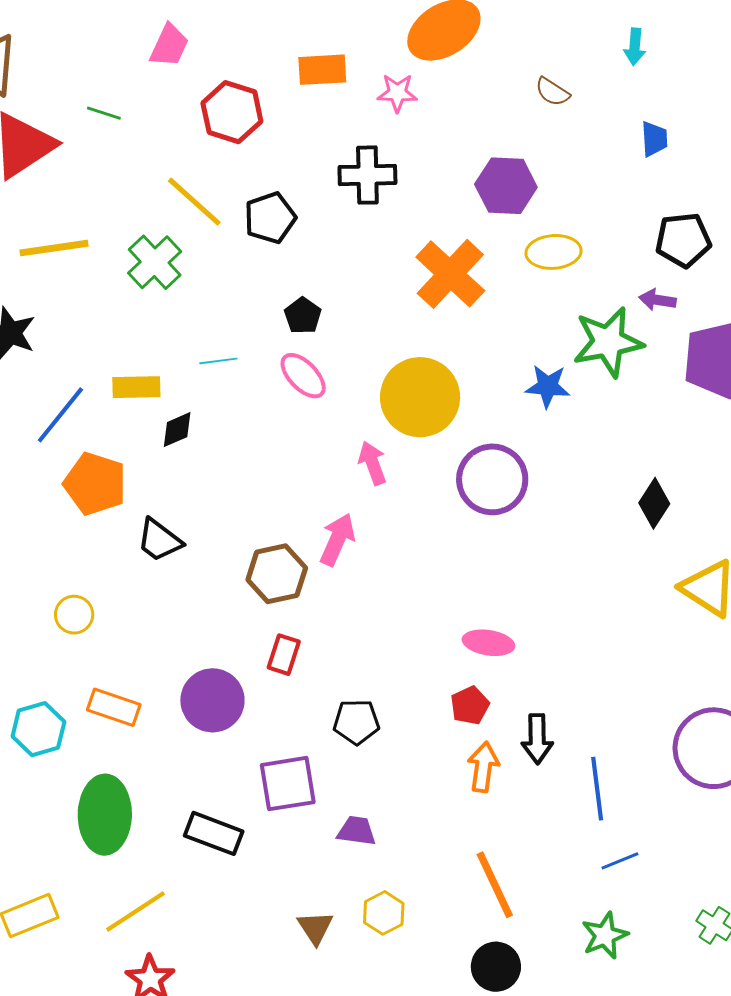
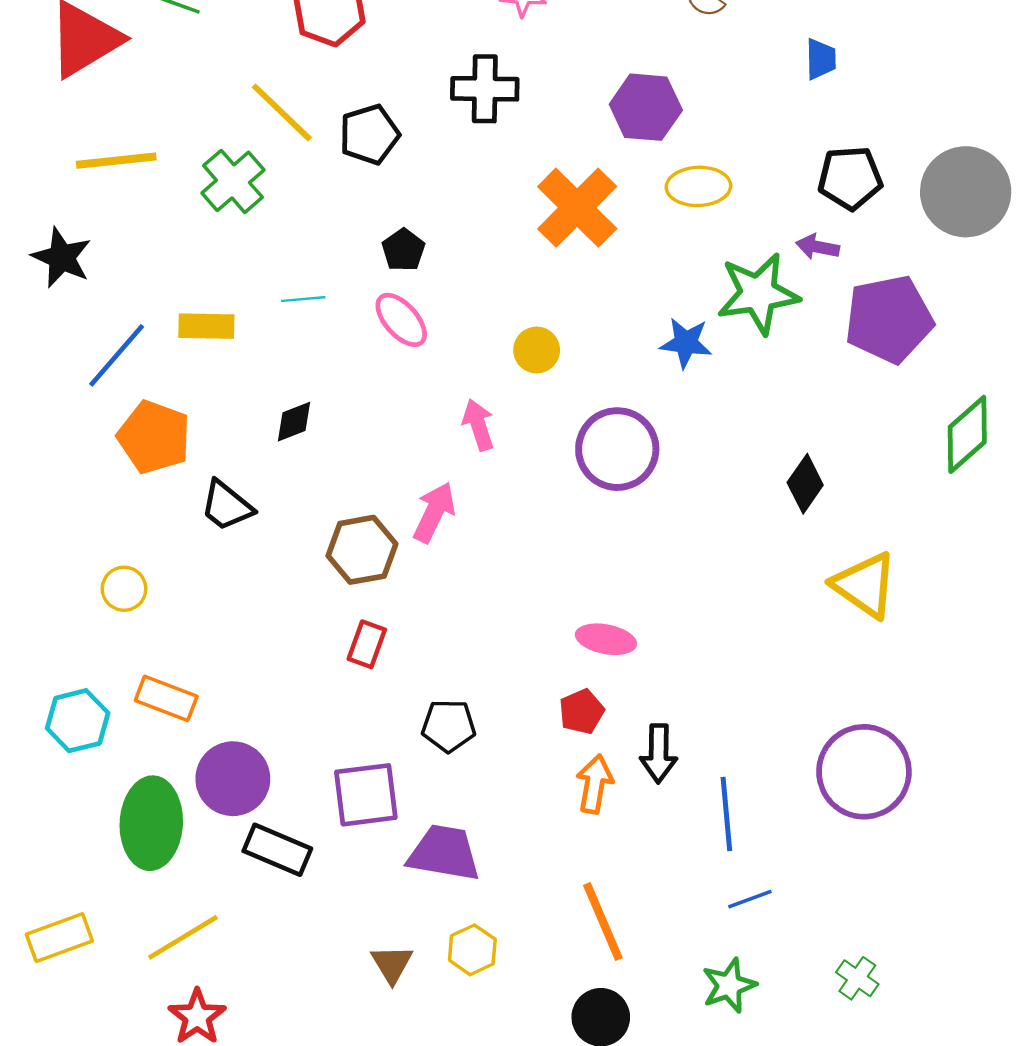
yellow circle: (420, 397) -> (537, 350), size x0.5
black diamond: (177, 430) -> (294, 422), moved
purple circle: (212, 700) -> (233, 779), moved
purple trapezoid: (357, 831) -> (444, 853), size x1.6

